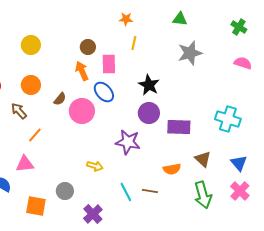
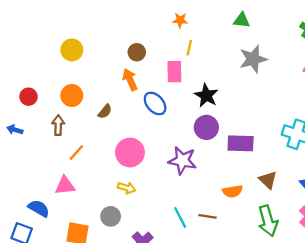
pink rectangle: (109, 64) -> (174, 72), moved
brown arrow: (19, 111) -> (58, 125), turned 42
pink circle: (82, 111) -> (130, 152), moved
yellow arrow: (95, 166) -> (127, 188), moved

